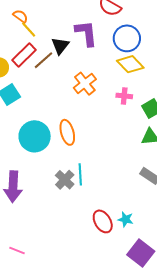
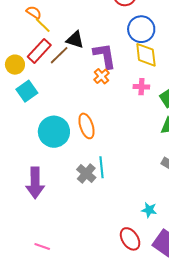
purple L-shape: (86, 33) -> (105, 56), moved
black triangle: (60, 46) -> (75, 40), turned -48
yellow diamond: (130, 64) -> (146, 55), turned 40
orange cross: (85, 84) -> (102, 76), size x0.7
red ellipse: (103, 221) -> (130, 239), moved

